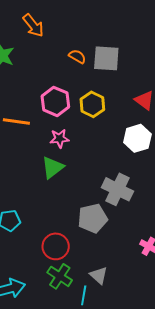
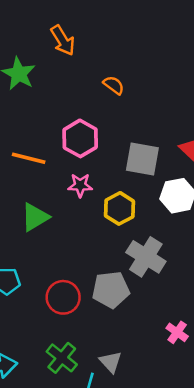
gray square: (106, 58) -> (142, 159), moved
yellow hexagon: (92, 104) -> (119, 208), moved
green triangle: (52, 167) -> (35, 217), moved
red circle: (56, 246) -> (63, 297), moved

